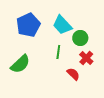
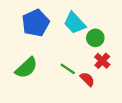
green line: (58, 52) -> (68, 69), moved, turned -64

